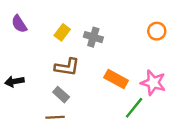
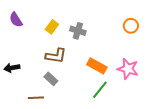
green line: (134, 108) -> (100, 90), moved
brown line: (55, 117) -> (36, 98), moved

